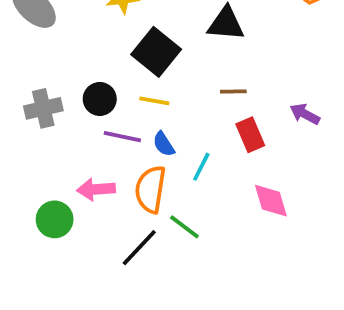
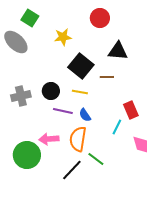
brown line: (233, 91) -> (107, 77), moved
cyan line: (201, 167) -> (117, 127), moved
green circle: (55, 219) -> (27, 155), size x1.4

